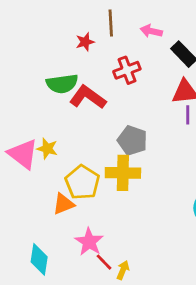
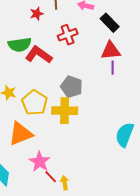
yellow pentagon: (82, 182) -> (35, 103), moved
orange triangle: (63, 204) -> (21, 134), size x1.5
yellow arrow: (123, 270) -> (65, 183), turned -32

